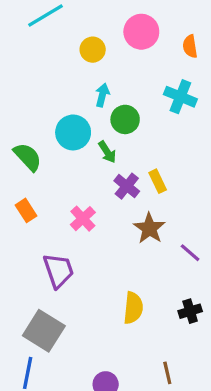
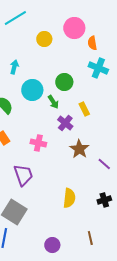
orange semicircle: (190, 46) -> (92, 43), moved
cyan arrow: (102, 95) -> (14, 67), moved
yellow rectangle: (158, 181) -> (84, 109), moved
pink cross: (83, 219) -> (38, 143), turned -35

